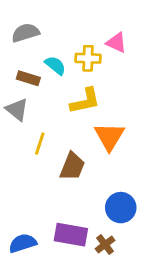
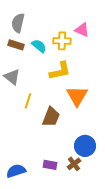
gray semicircle: (25, 33) -> (18, 23), turned -60
brown rectangle: (28, 78) -> (16, 45), moved
purple rectangle: (71, 235) -> (50, 165), size x0.6
brown cross: (105, 245) -> (74, 164), moved

